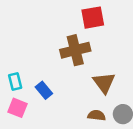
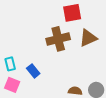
brown triangle: (104, 83) -> (88, 38), moved, turned 42

